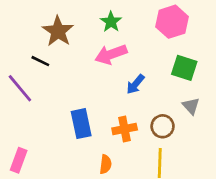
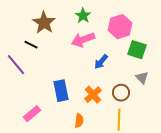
pink hexagon: (172, 22) -> (120, 27), moved
orange cross: (125, 129) -> (93, 95), turned -30
pink rectangle: (19, 160) -> (32, 114), moved, turned 30

